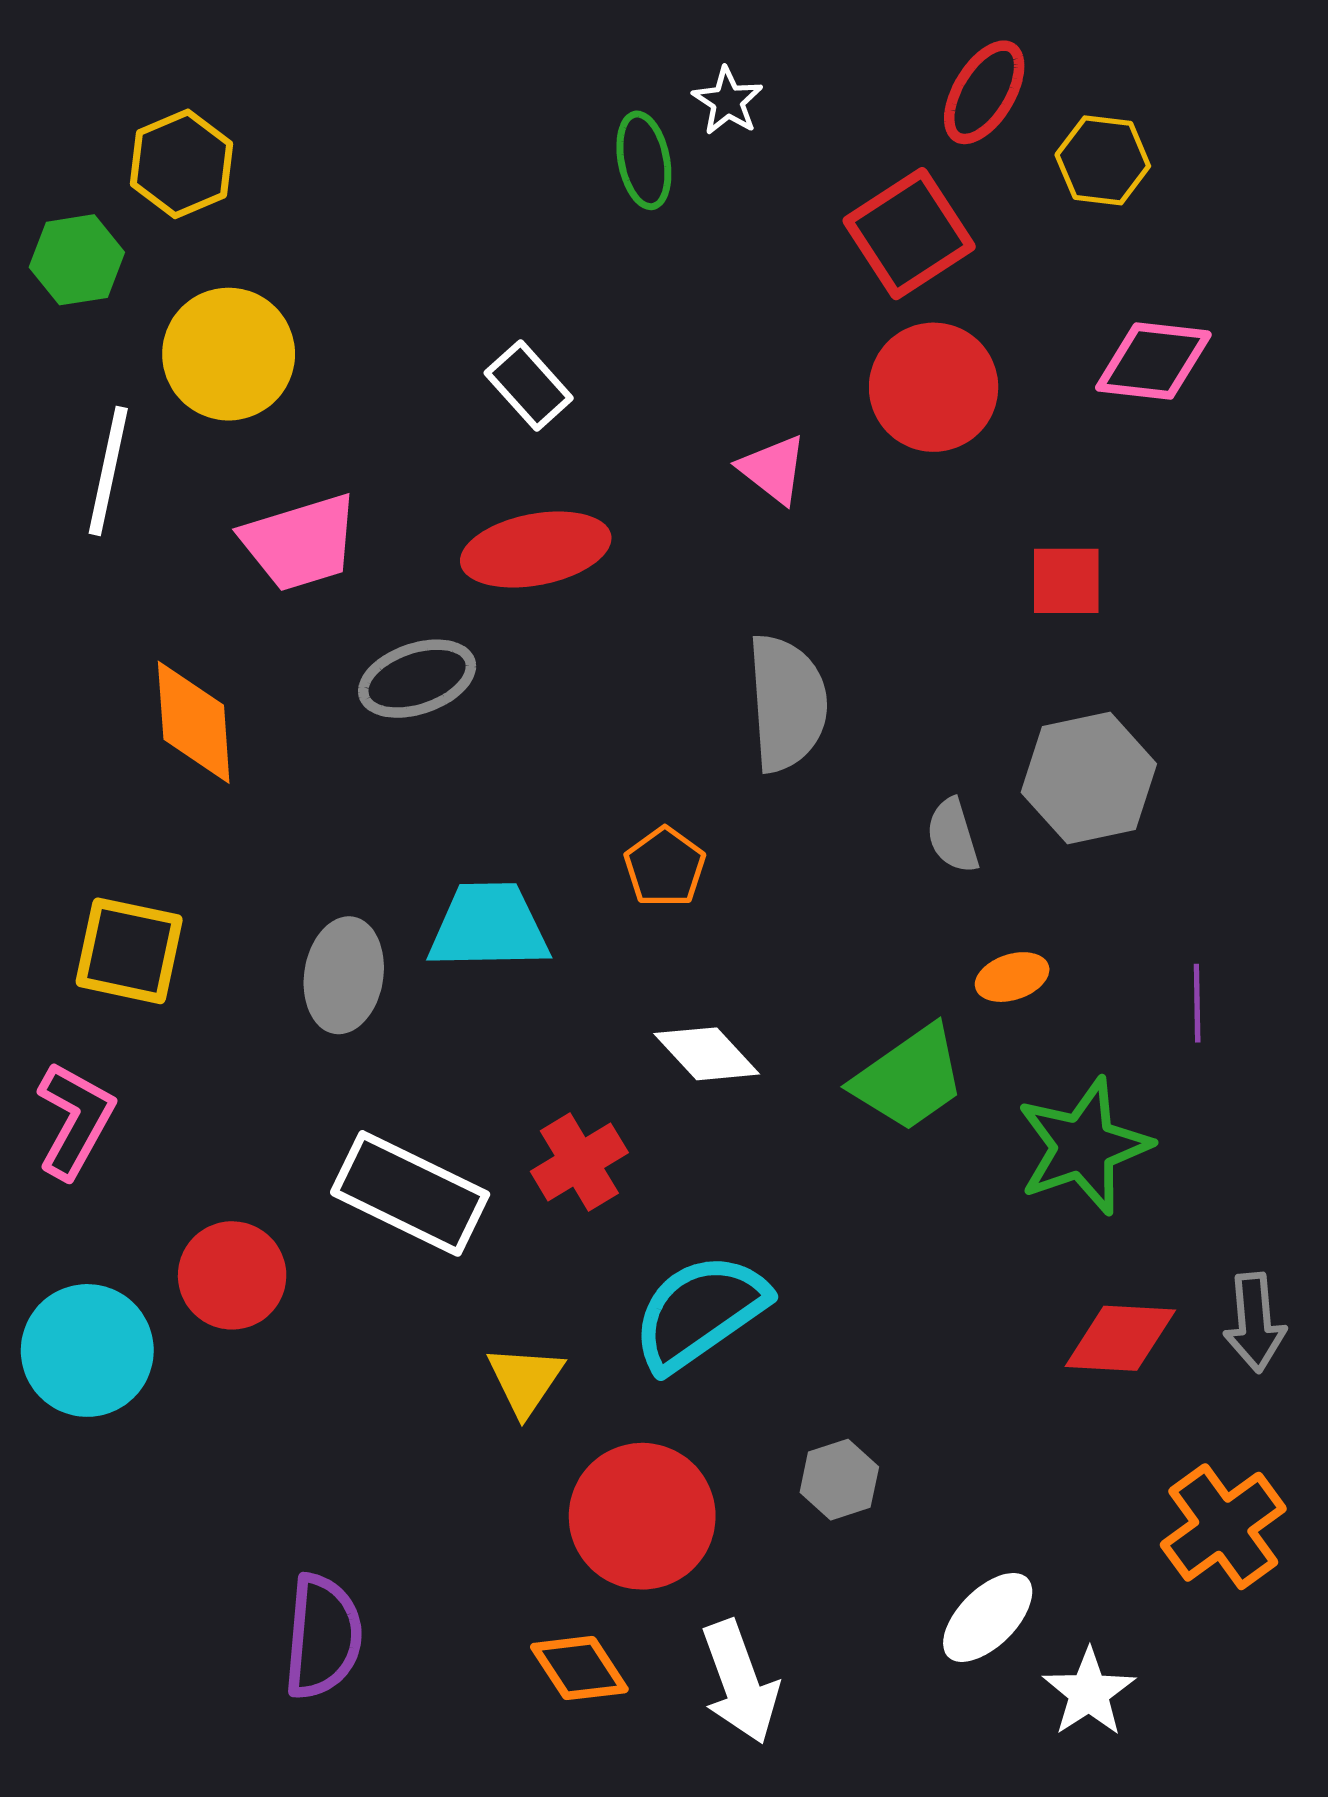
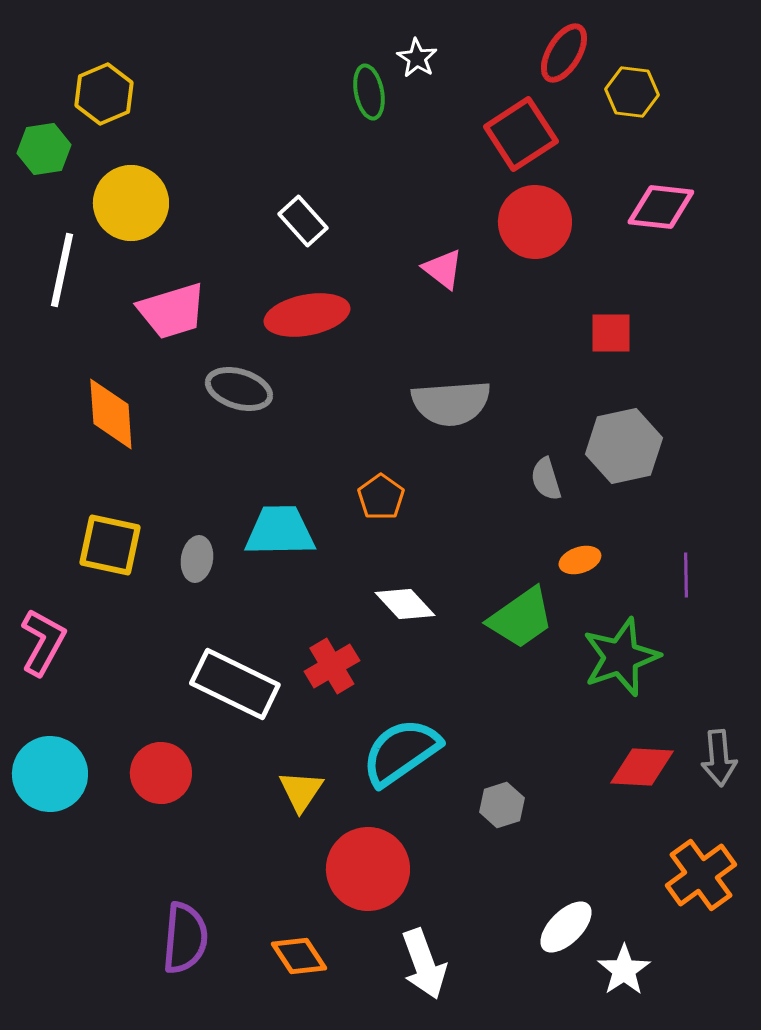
gray ellipse: (417, 679) -> (239, 389), turned 36
gray semicircle: (787, 703) -> (451, 403), turned 90
yellow square: (129, 951) -> (110, 545), moved
gray ellipse: (344, 975) -> (197, 559), size x0.7
red circle: (232, 1275) -> (161, 773), moved
gray hexagon: (839, 1480) -> (502, 805), moved
orange diamond: (579, 1668) -> (299, 956), moved

